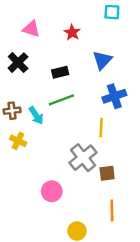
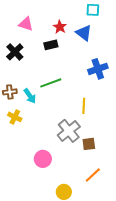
blue triangle: (102, 60) -> (84, 33), moved, turned -36
black rectangle: (60, 72) -> (51, 45), moved
blue cross: (114, 96) -> (98, 69), moved
orange line: (112, 211) -> (93, 175), turned 48

